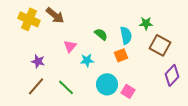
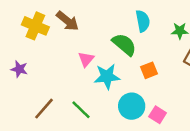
green semicircle: (101, 34) -> (124, 44), size x1.5
cyan semicircle: (126, 35) -> (143, 21), moved
cyan star: (87, 60) -> (107, 77), size x1.5
purple star: (38, 61) -> (19, 69), moved

